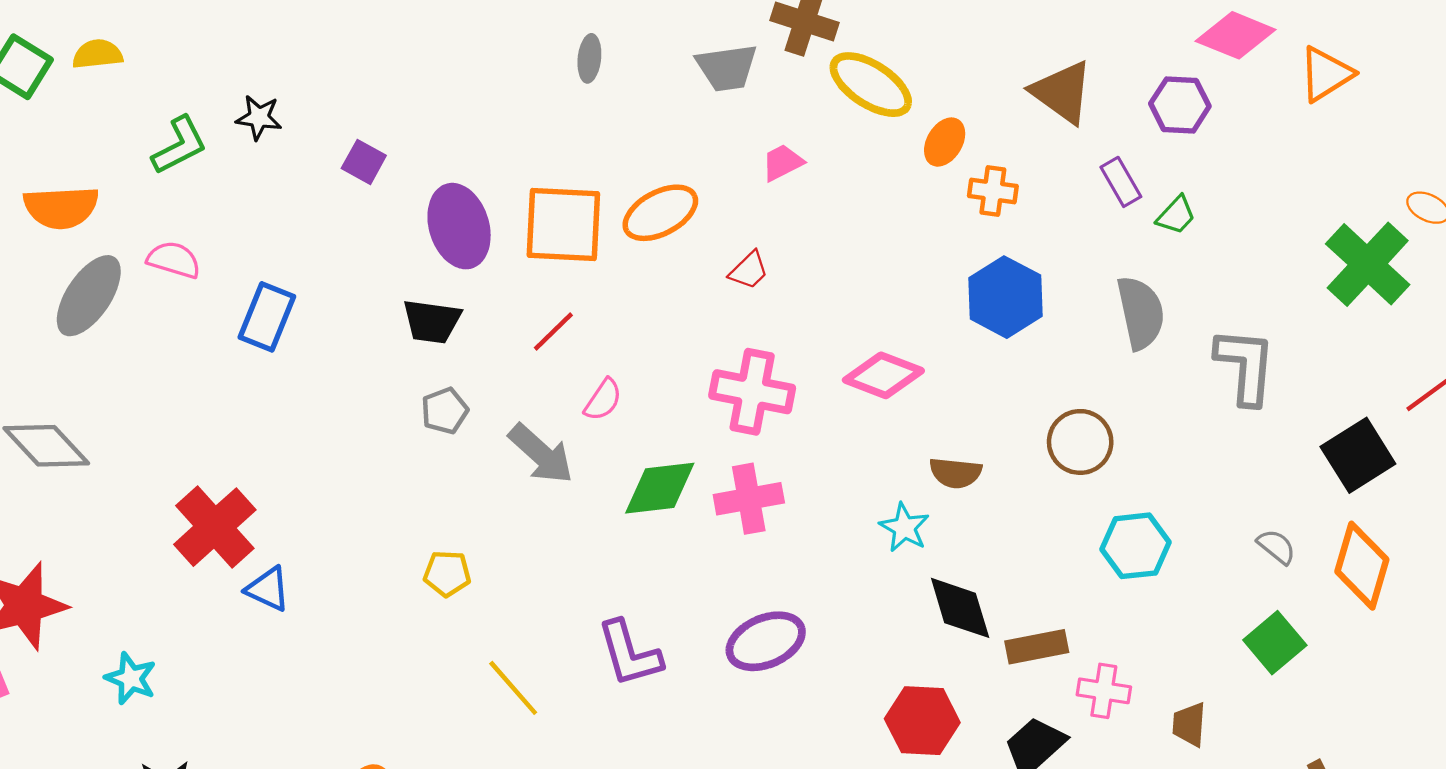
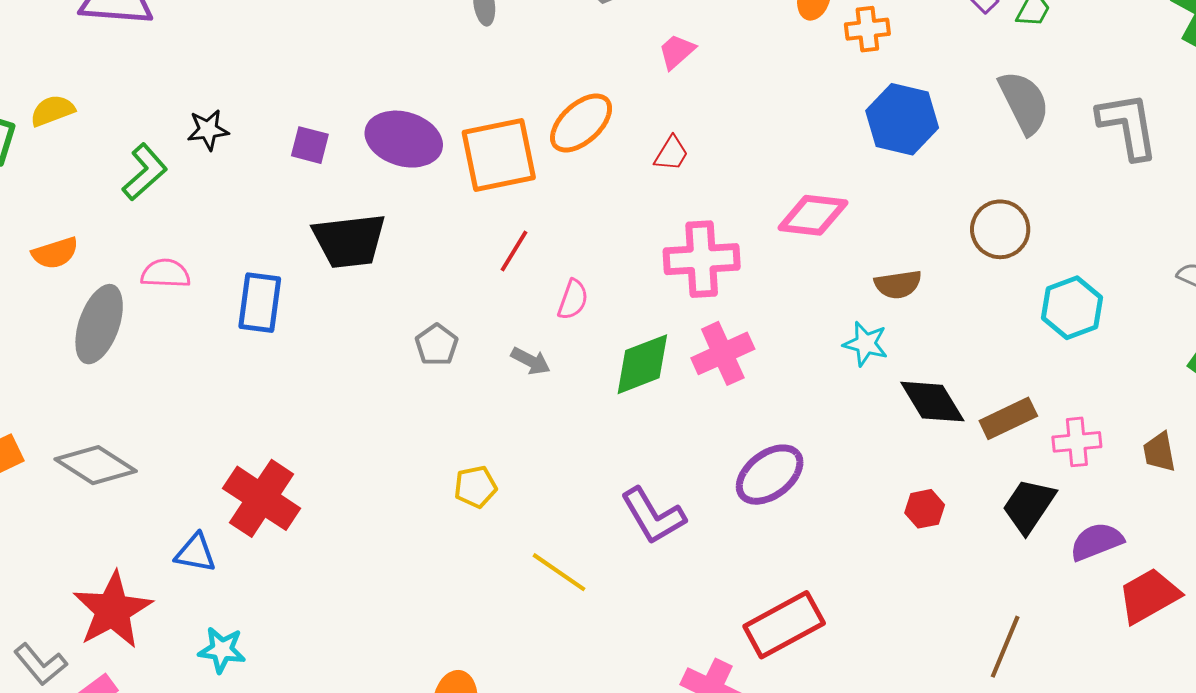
orange semicircle: (61, 207) -> (55, 253), size x0.7
purple ellipse: (459, 226) -> (404, 139), moved, turned -42
black trapezoid: (432, 321) -> (349, 241), moved, size x1.4
gray arrow: (541, 454) -> (531, 361), size x0.6
blue triangle: (268, 589) -> (195, 553), moved
red hexagon: (922, 721) -> (925, 509), size x0.6

